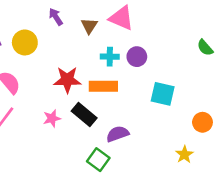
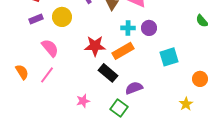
orange rectangle: (103, 86) -> (123, 51), turned -30
cyan square: (163, 94) -> (169, 57), turned -30
pink star: (52, 118) -> (83, 101), moved

